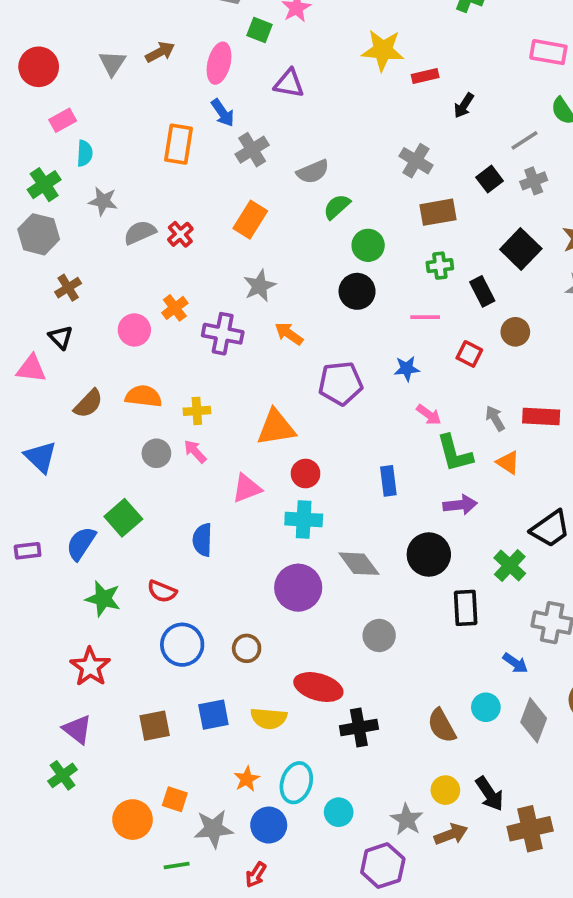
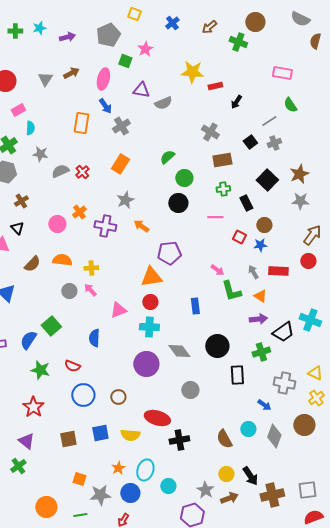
gray semicircle: (313, 172) -> (163, 103), moved
blue star: (407, 369) -> (260, 245), moved
orange triangle: (276, 428) -> (151, 277), moved
purple arrow: (460, 505) -> (258, 319), moved
green cross: (510, 566) -> (261, 352), turned 30
orange circle: (133, 820) -> (46, 507), moved

